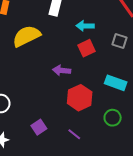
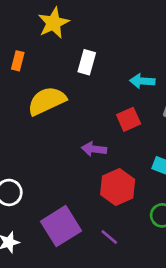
cyan arrow: (85, 26) -> (142, 81), moved
purple square: (39, 127) -> (61, 226), size x1.8

